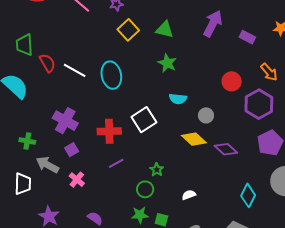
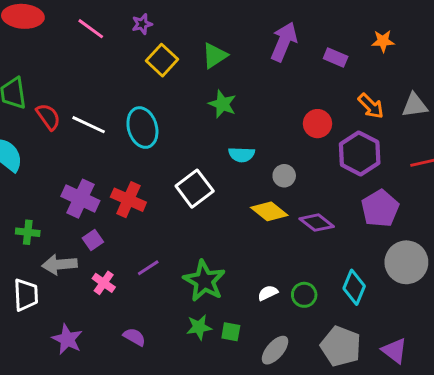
green triangle: (165, 30) -> (215, 56), turned -42
red cross: (109, 131) -> (128, 200), moved, turned 30
purple line: (116, 163) -> (148, 268), moved
gray arrow: (47, 165) -> (59, 264), turned -30
green star: (157, 170) -> (204, 281), moved, size x2.0
green circle: (145, 189) -> (304, 295), moved

